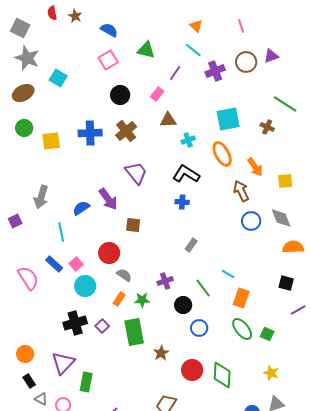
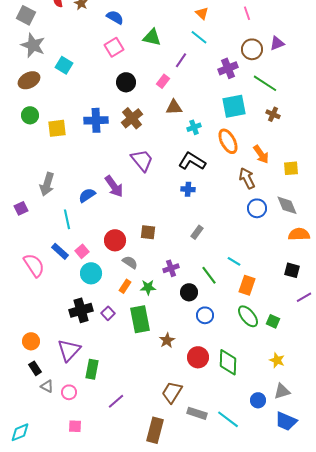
purple cross: (215, 71) -> (228, 68), moved
green line: (285, 104) -> (265, 83), moved
brown square: (133, 225) -> (148, 232), moved

